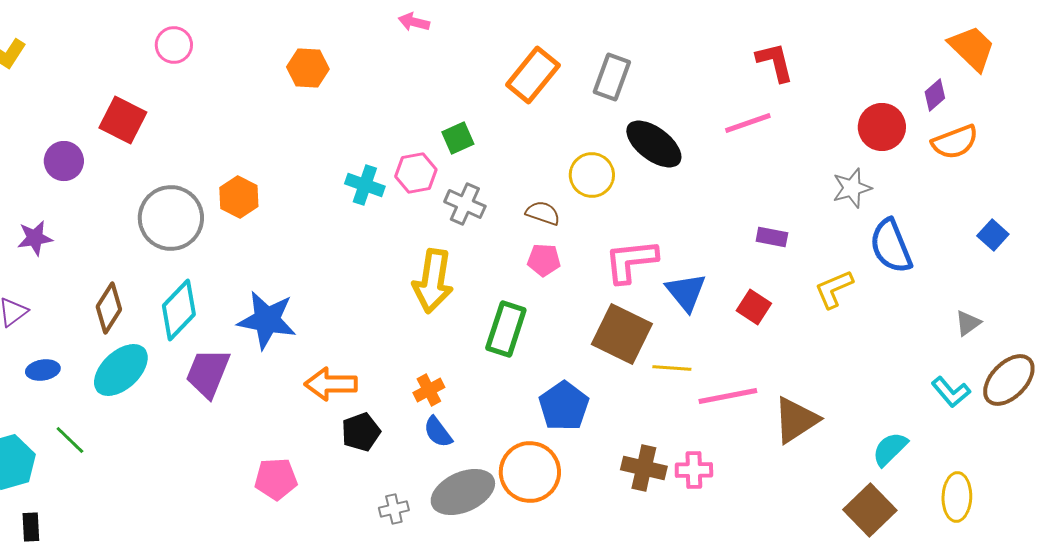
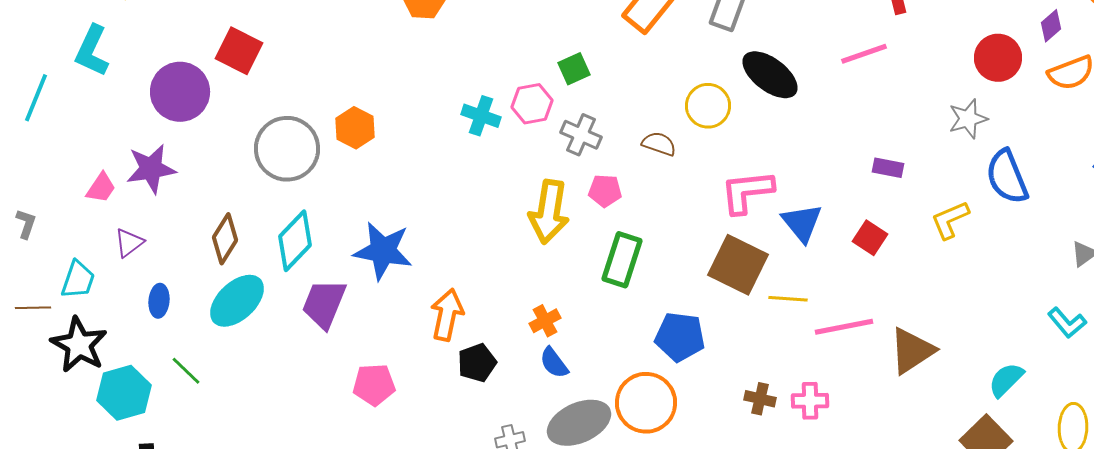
purple circle: (64, 161) -> (180, 92), size x1.5
purple star: (35, 238) -> (151, 169), size x1.4
pink pentagon: (544, 260) -> (605, 191), moved
blue ellipse: (43, 370) -> (159, 301), turned -76
orange arrow: (331, 384) -> (447, 315), turned 102
blue pentagon: (564, 406) -> (680, 337), turned -30
brown cross: (644, 468) -> (760, 399), size x0.7
pink pentagon: (276, 479) -> (374, 385), moved

